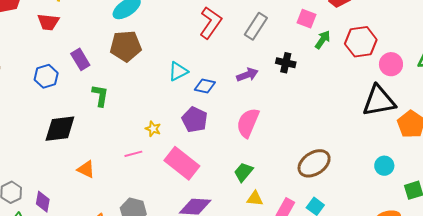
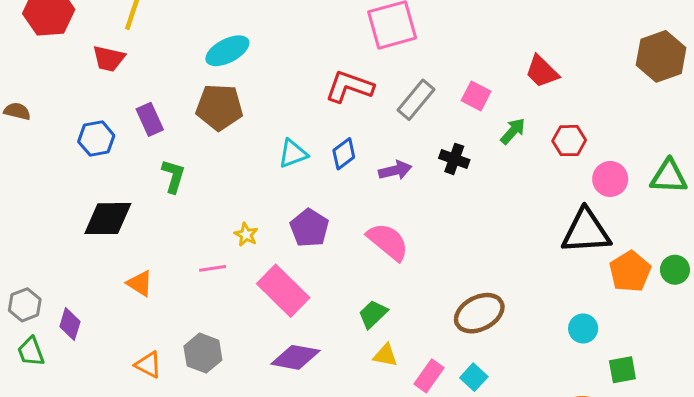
pink square: (306, 19) -> (476, 96), moved
red L-shape: (211, 23) -> (349, 87), turned -112
red hexagon: (361, 42) -> (569, 141), size x0.7
blue diamond: (205, 86) -> (344, 154), moved, turned -55
pink semicircle: (248, 123) -> (388, 242), turned 100

